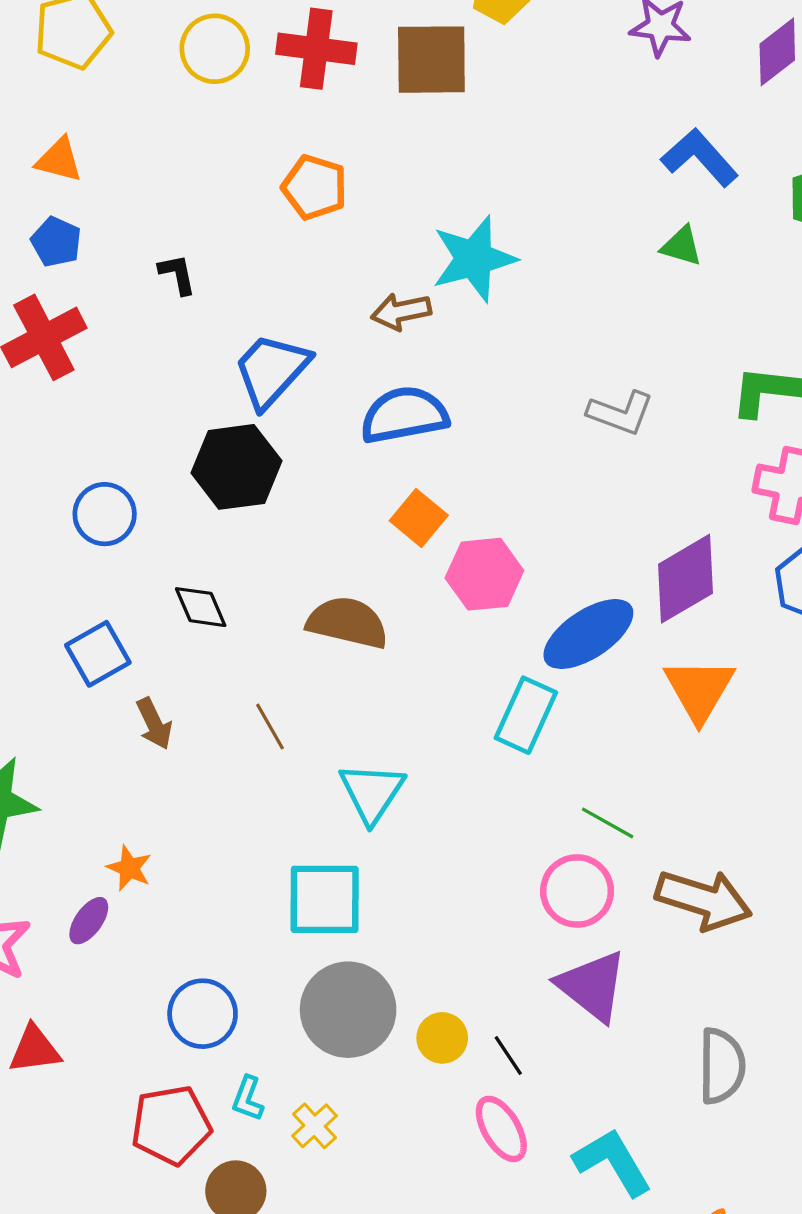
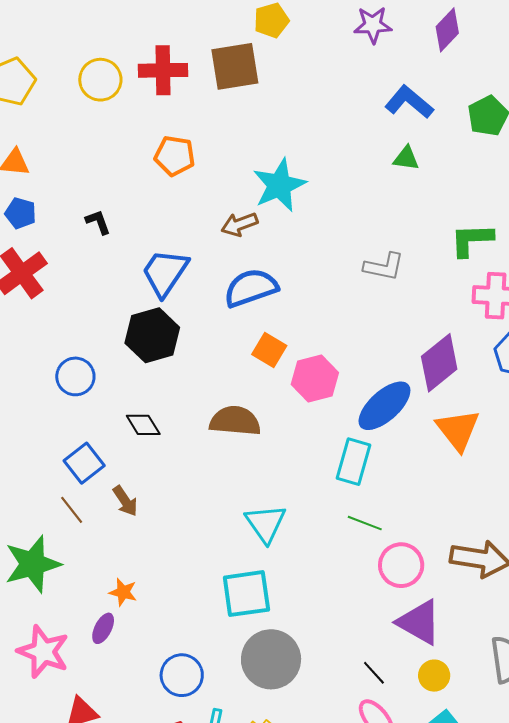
brown line: (270, 726) -> (72, 510), moved
green line: (608, 823) -> (365, 523), moved
yellow circle: (442, 1038) -> (434, 676), moved

